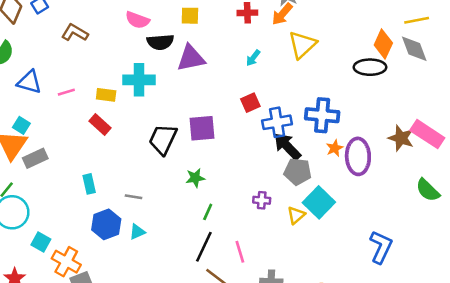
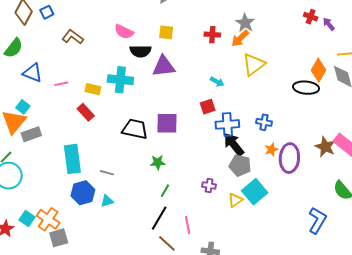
cyan arrow: (253, 58) -> (217, 82), moved, turned -104
blue cross: (322, 115) -> (264, 122), size x0.6
black trapezoid: (163, 139) -> (135, 129), turned 72
cyan rectangle: (89, 184) -> (72, 159), size x1.8
cyan square: (41, 242) -> (27, 218), moved
blue L-shape: (381, 247) -> (317, 220), moved

